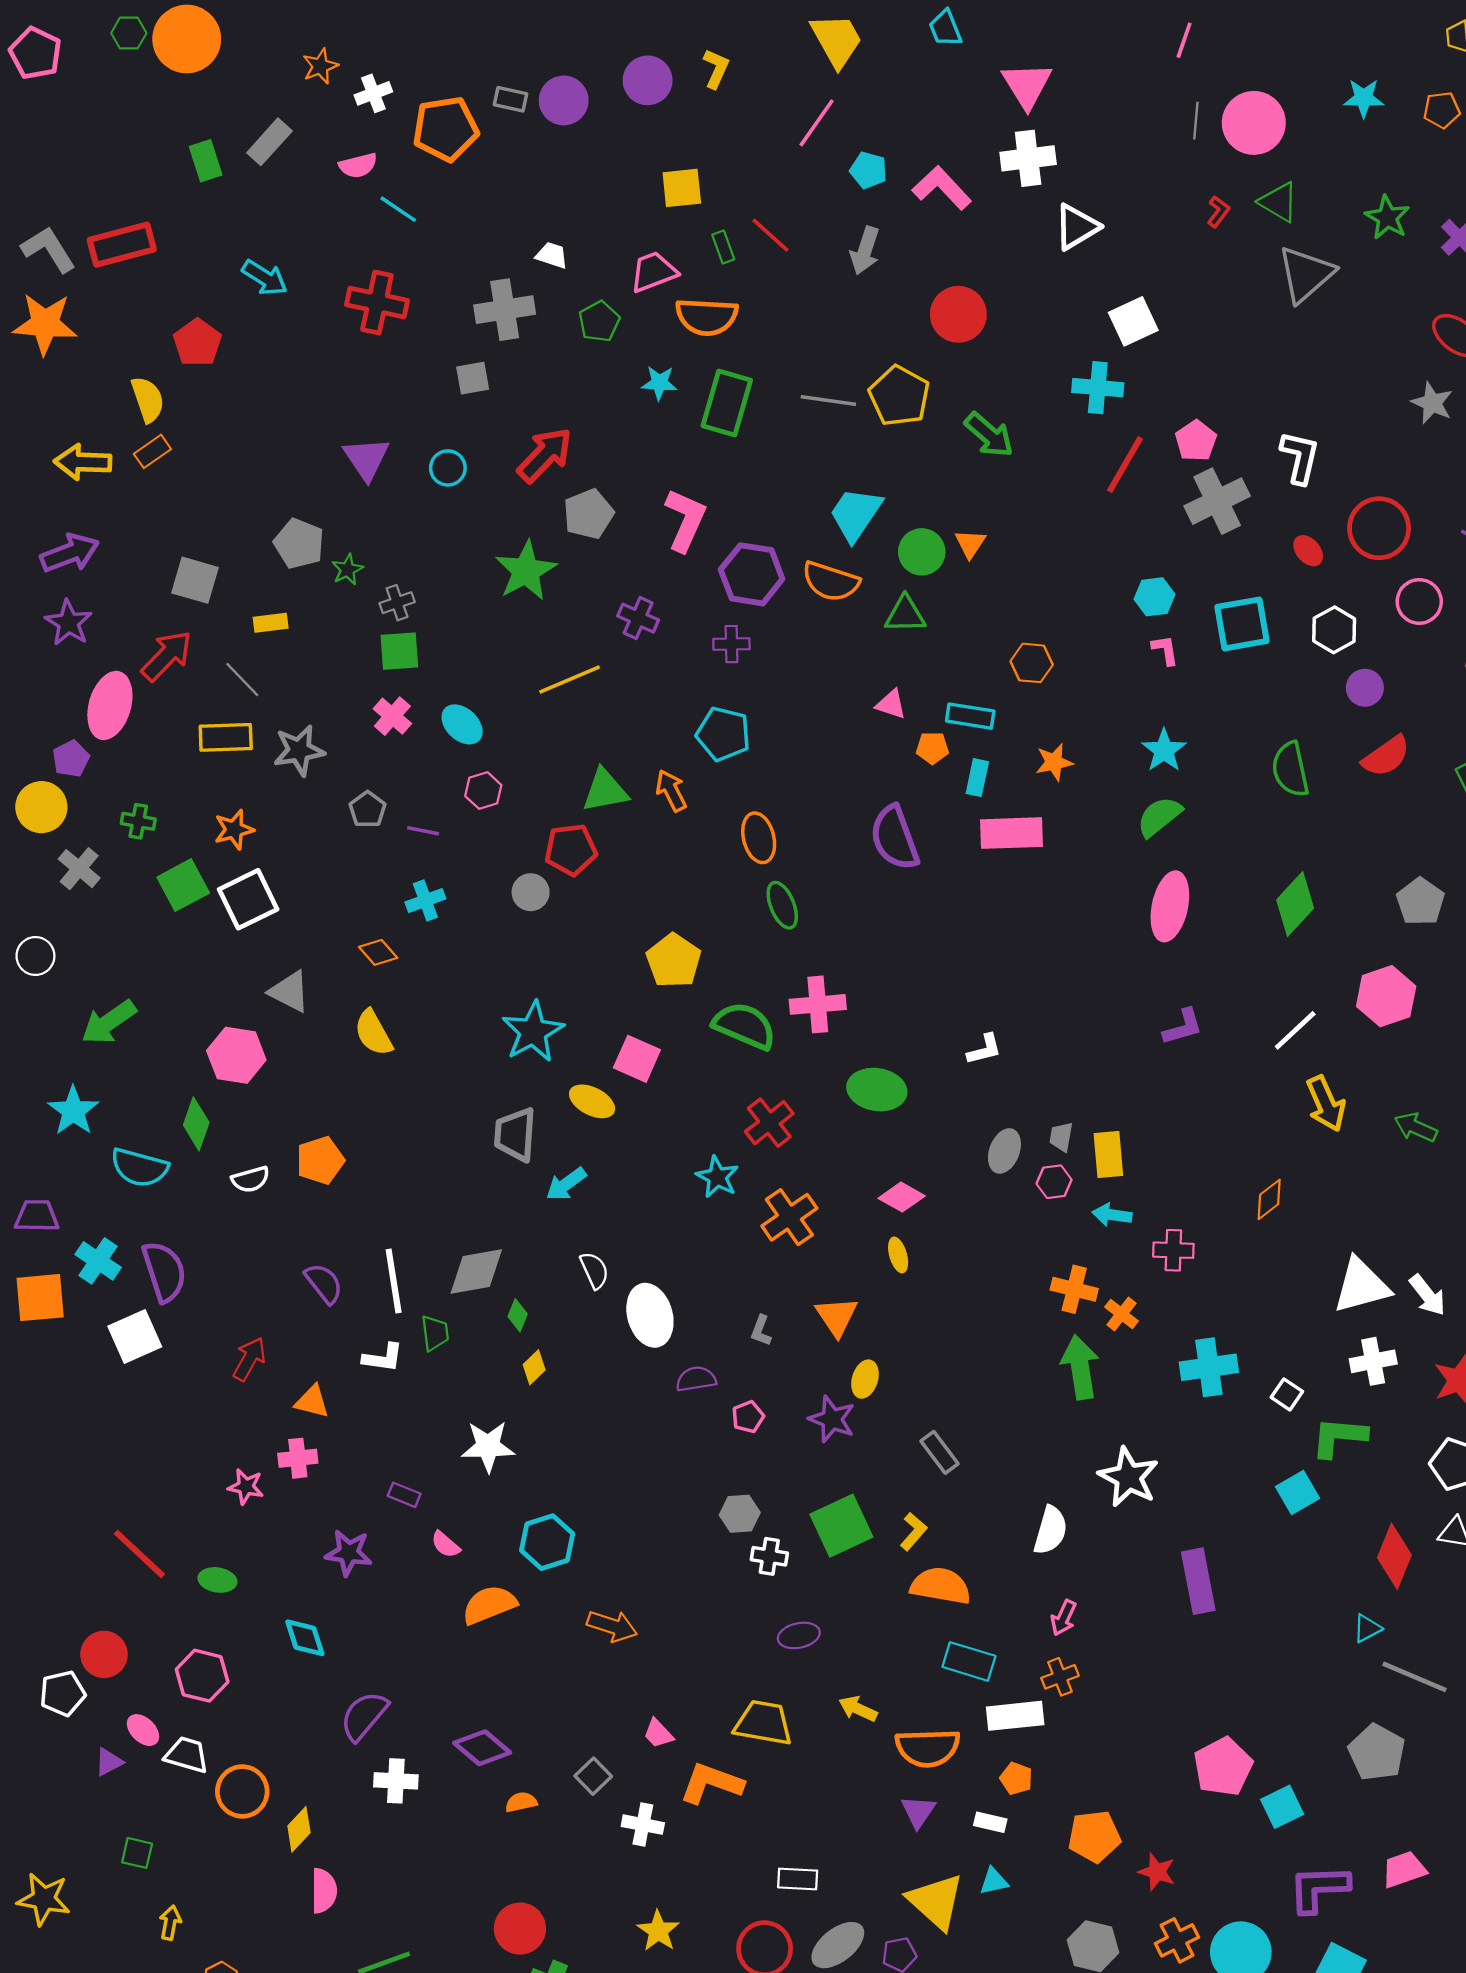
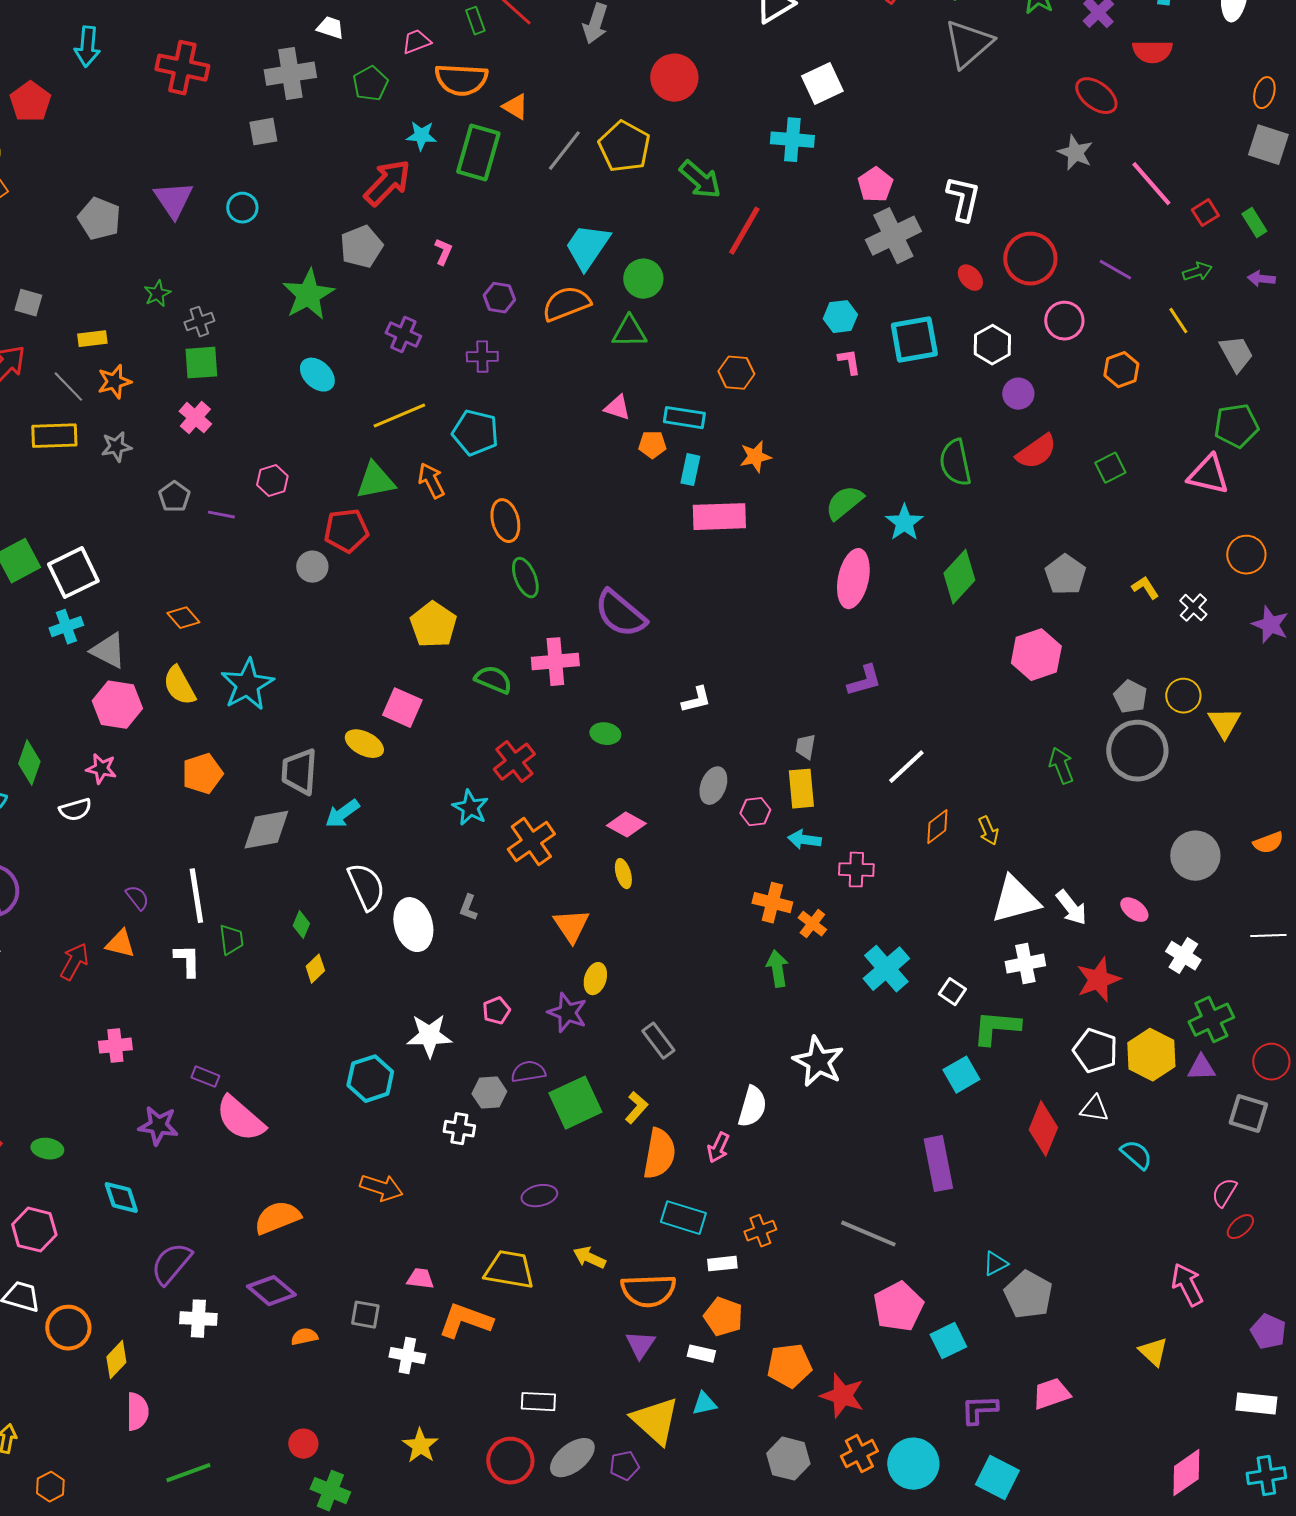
pink trapezoid: (653, 272) -> (416, 42), size x0.7
cyan arrow: (265, 278) -> (87, 47), turned 63
gray line: (828, 401) -> (564, 151), turned -60
red arrow: (545, 455) -> (387, 183), moved
red line: (1125, 464) -> (744, 231), moved
pink L-shape: (685, 520) -> (443, 252), size x0.5
gray pentagon: (299, 544) -> (99, 219), moved
orange triangle: (970, 544) -> (515, 107), moved, turned -32
purple hexagon: (752, 574) -> (499, 298), size x0.6
gray square: (195, 580) -> (28, 303), size x0.7
orange semicircle: (831, 581) -> (566, 304), turned 141
yellow line: (570, 679) -> (399, 416), moved
cyan ellipse: (462, 724) -> (317, 375), moved
gray star: (299, 750) -> (116, 447), size x0.7
cyan star: (1164, 750) -> (904, 523), moved
orange star: (234, 830) -> (114, 382), moved
purple semicircle: (895, 838) -> (620, 614), moved, turned -30
cyan cross: (425, 900) -> (66, 627), moved
green semicircle: (744, 1026) -> (493, 680), size x0.7
white line: (1295, 1030) -> (906, 767), moved
cyan star: (533, 1032) -> (247, 685), moved
pink hexagon: (236, 1055) -> (117, 705), moved
green ellipse: (877, 1090) -> (605, 734), size x0.6
yellow arrow: (1326, 1104) -> (988, 831), moved, size x0.6
green arrow: (1416, 1127) -> (1061, 766), turned 45
gray trapezoid: (1061, 1137) -> (805, 747), moved
orange pentagon: (320, 1160) -> (202, 774), moved
white semicircle: (594, 1270) -> (366, 887), size x1.5
gray diamond: (476, 1272) -> (266, 830), moved
purple semicircle: (324, 1283) -> (137, 898), size x0.7
gray L-shape: (761, 1331) -> (468, 908), moved
white L-shape: (383, 1358) -> (187, 961), turned -99
green arrow: (1080, 1367) -> (777, 969), size x0.7
cyan cross: (1209, 1367) -> (886, 969), turned -33
purple semicircle: (696, 1379) -> (528, 1072), moved
orange triangle: (312, 1402) -> (120, 944), moved
white star: (488, 1446) -> (429, 1036), moved
pink star: (246, 1487) -> (101, 769), moved
cyan hexagon: (547, 1542) -> (370, 1079), moved
pink semicircle: (446, 1544) -> (240, 1119), size x2.0
white cross: (769, 1556) -> (459, 1129), moved
purple rectangle: (1198, 1581) -> (938, 1164), moved
orange semicircle: (941, 1586) -> (659, 1154), turned 90
orange semicircle: (489, 1605) -> (277, 1218), moved
pink arrow: (1064, 1618) -> (718, 1148), moved
cyan triangle: (1367, 1628) -> (995, 1264), moved
gray line: (1414, 1677) -> (868, 1234), moved
white rectangle: (1015, 1716) -> (722, 1264), size x0.6
pink trapezoid: (658, 1734) -> (420, 1279), turned 140
gray square: (593, 1776) -> (365, 1315), turned -36
orange pentagon: (1016, 1778) -> (723, 1317), size x1.4
red star: (1157, 1872) -> (842, 1396), size x1.4
purple L-shape: (1319, 1888) -> (979, 1410), size x0.7
red circle: (520, 1929) -> (303, 1444), size x0.7

